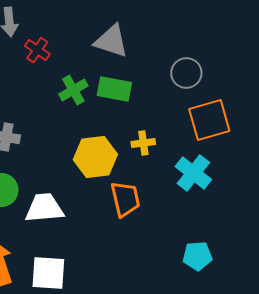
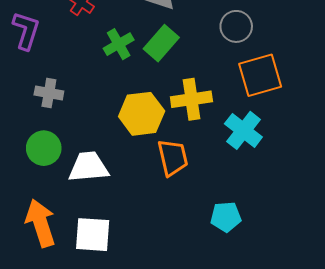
green rectangle: (114, 89) -> (161, 43), turned -60
yellow cross: (143, 143) -> (191, 99), size x1.6
cyan pentagon: (197, 256) -> (226, 217), moved

